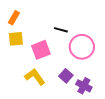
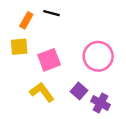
orange rectangle: (14, 18) -> (26, 20), moved
black line: (61, 30) -> (51, 13), moved

